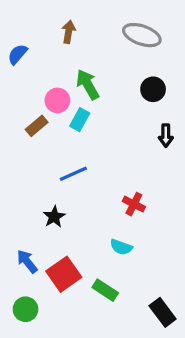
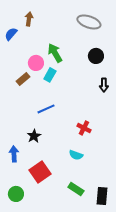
brown arrow: (69, 32) -> (29, 19), moved
blue arrow: (27, 261) -> (14, 154), moved, turned 35
green rectangle: (105, 290) -> (76, 189), moved
black rectangle: (163, 312) -> (102, 196), turned 42

